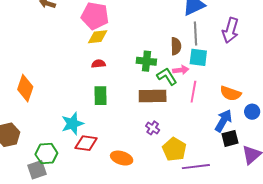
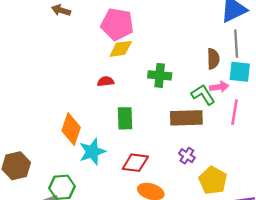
green cross: (146, 61) -> (160, 75), moved
red semicircle: (98, 64) -> (106, 81), moved
orange diamond: (25, 88) -> (71, 129), moved
red diamond: (86, 143) -> (135, 163), moved

